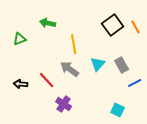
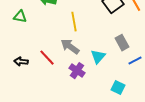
green triangle: (20, 39) -> (20, 17), turned 32
cyan triangle: (98, 64) -> (98, 57), moved
purple cross: (64, 104) -> (77, 71), moved

